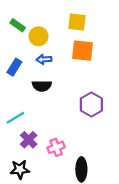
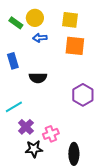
yellow circle: (38, 36) -> (35, 18), moved
blue arrow: (44, 59) -> (40, 38), moved
blue rectangle: (14, 67) -> (13, 61), turned -49
black star: (20, 169) -> (34, 149), moved

